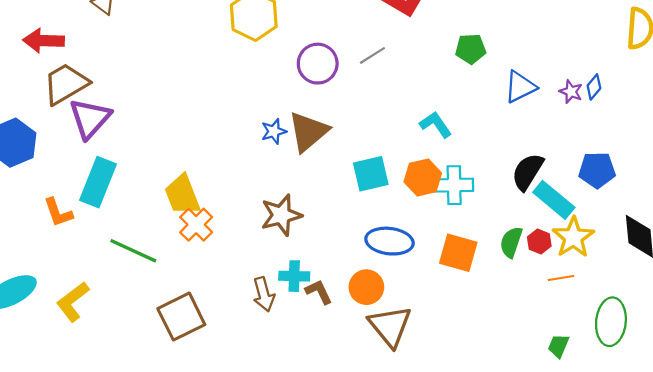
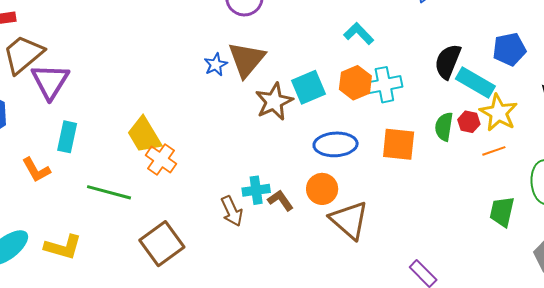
cyan rectangle: (98, 182) -> (67, 137), size x0.7
brown star: (281, 215) -> (274, 102), moved
yellow L-shape: (73, 302) -> (63, 247), turned -117
green trapezoid: (558, 346) -> (502, 212), size x1.4

